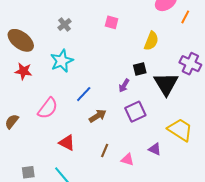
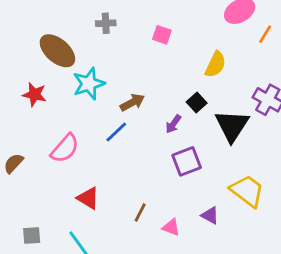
gray cross: (65, 24) -> (106, 23), moved, turned 32
brown ellipse: (21, 40) -> (57, 51), moved
black square: (140, 69) -> (197, 103), turned -32
brown arrow: (98, 116) -> (132, 102), moved

